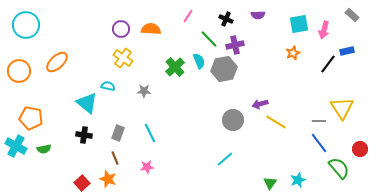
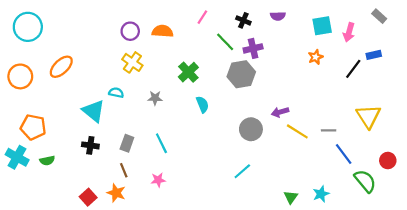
cyan semicircle: (199, 61) -> (202, 104), moved
gray line: (319, 121) -> (329, 130), moved

